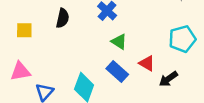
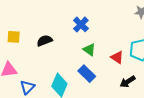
black semicircle: (63, 18) -> (45, 41), moved, turned -126
red triangle: (147, 63) -> (117, 57), moved

